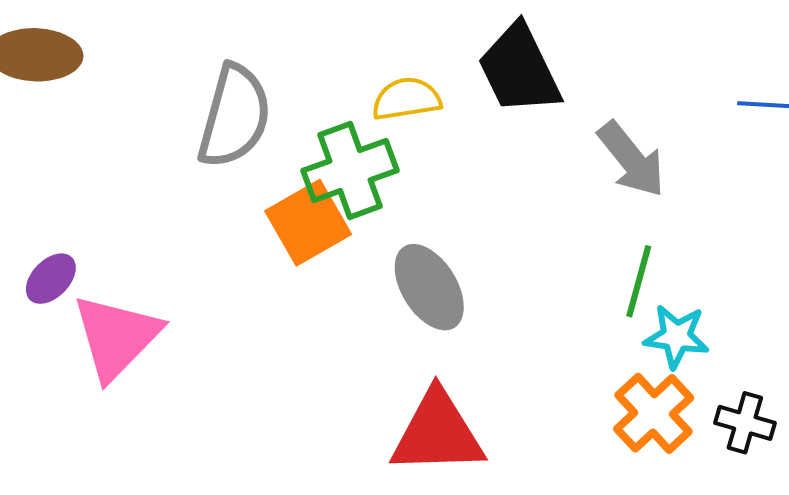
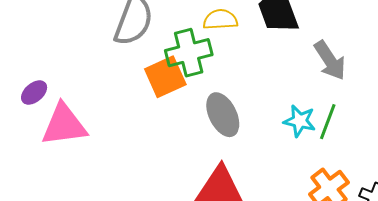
pink triangle: (116, 337) -> (64, 125), turned 33
cyan star: (676, 337) -> (300, 121), moved

